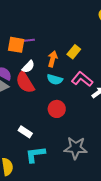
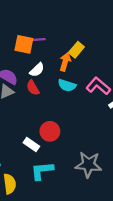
yellow rectangle: (74, 52) -> (76, 50), moved
red semicircle: (25, 82) -> (33, 88), size x0.6
red circle: (57, 109) -> (50, 131), moved

